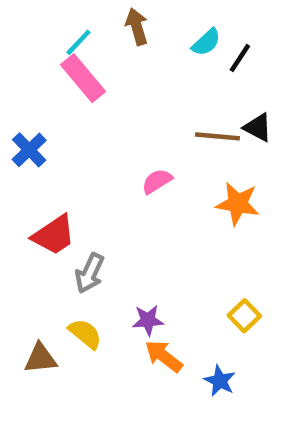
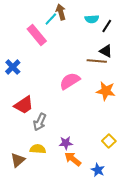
cyan line: (78, 42) -> (51, 19), moved
cyan semicircle: (206, 42) -> (92, 19), turned 40
black triangle: (258, 127) -> (106, 51), moved
pink semicircle: (157, 181) -> (70, 81), size x1.5
yellow semicircle: (85, 334) -> (38, 149), turned -35
brown triangle: (40, 358) -> (18, 160), turned -35

